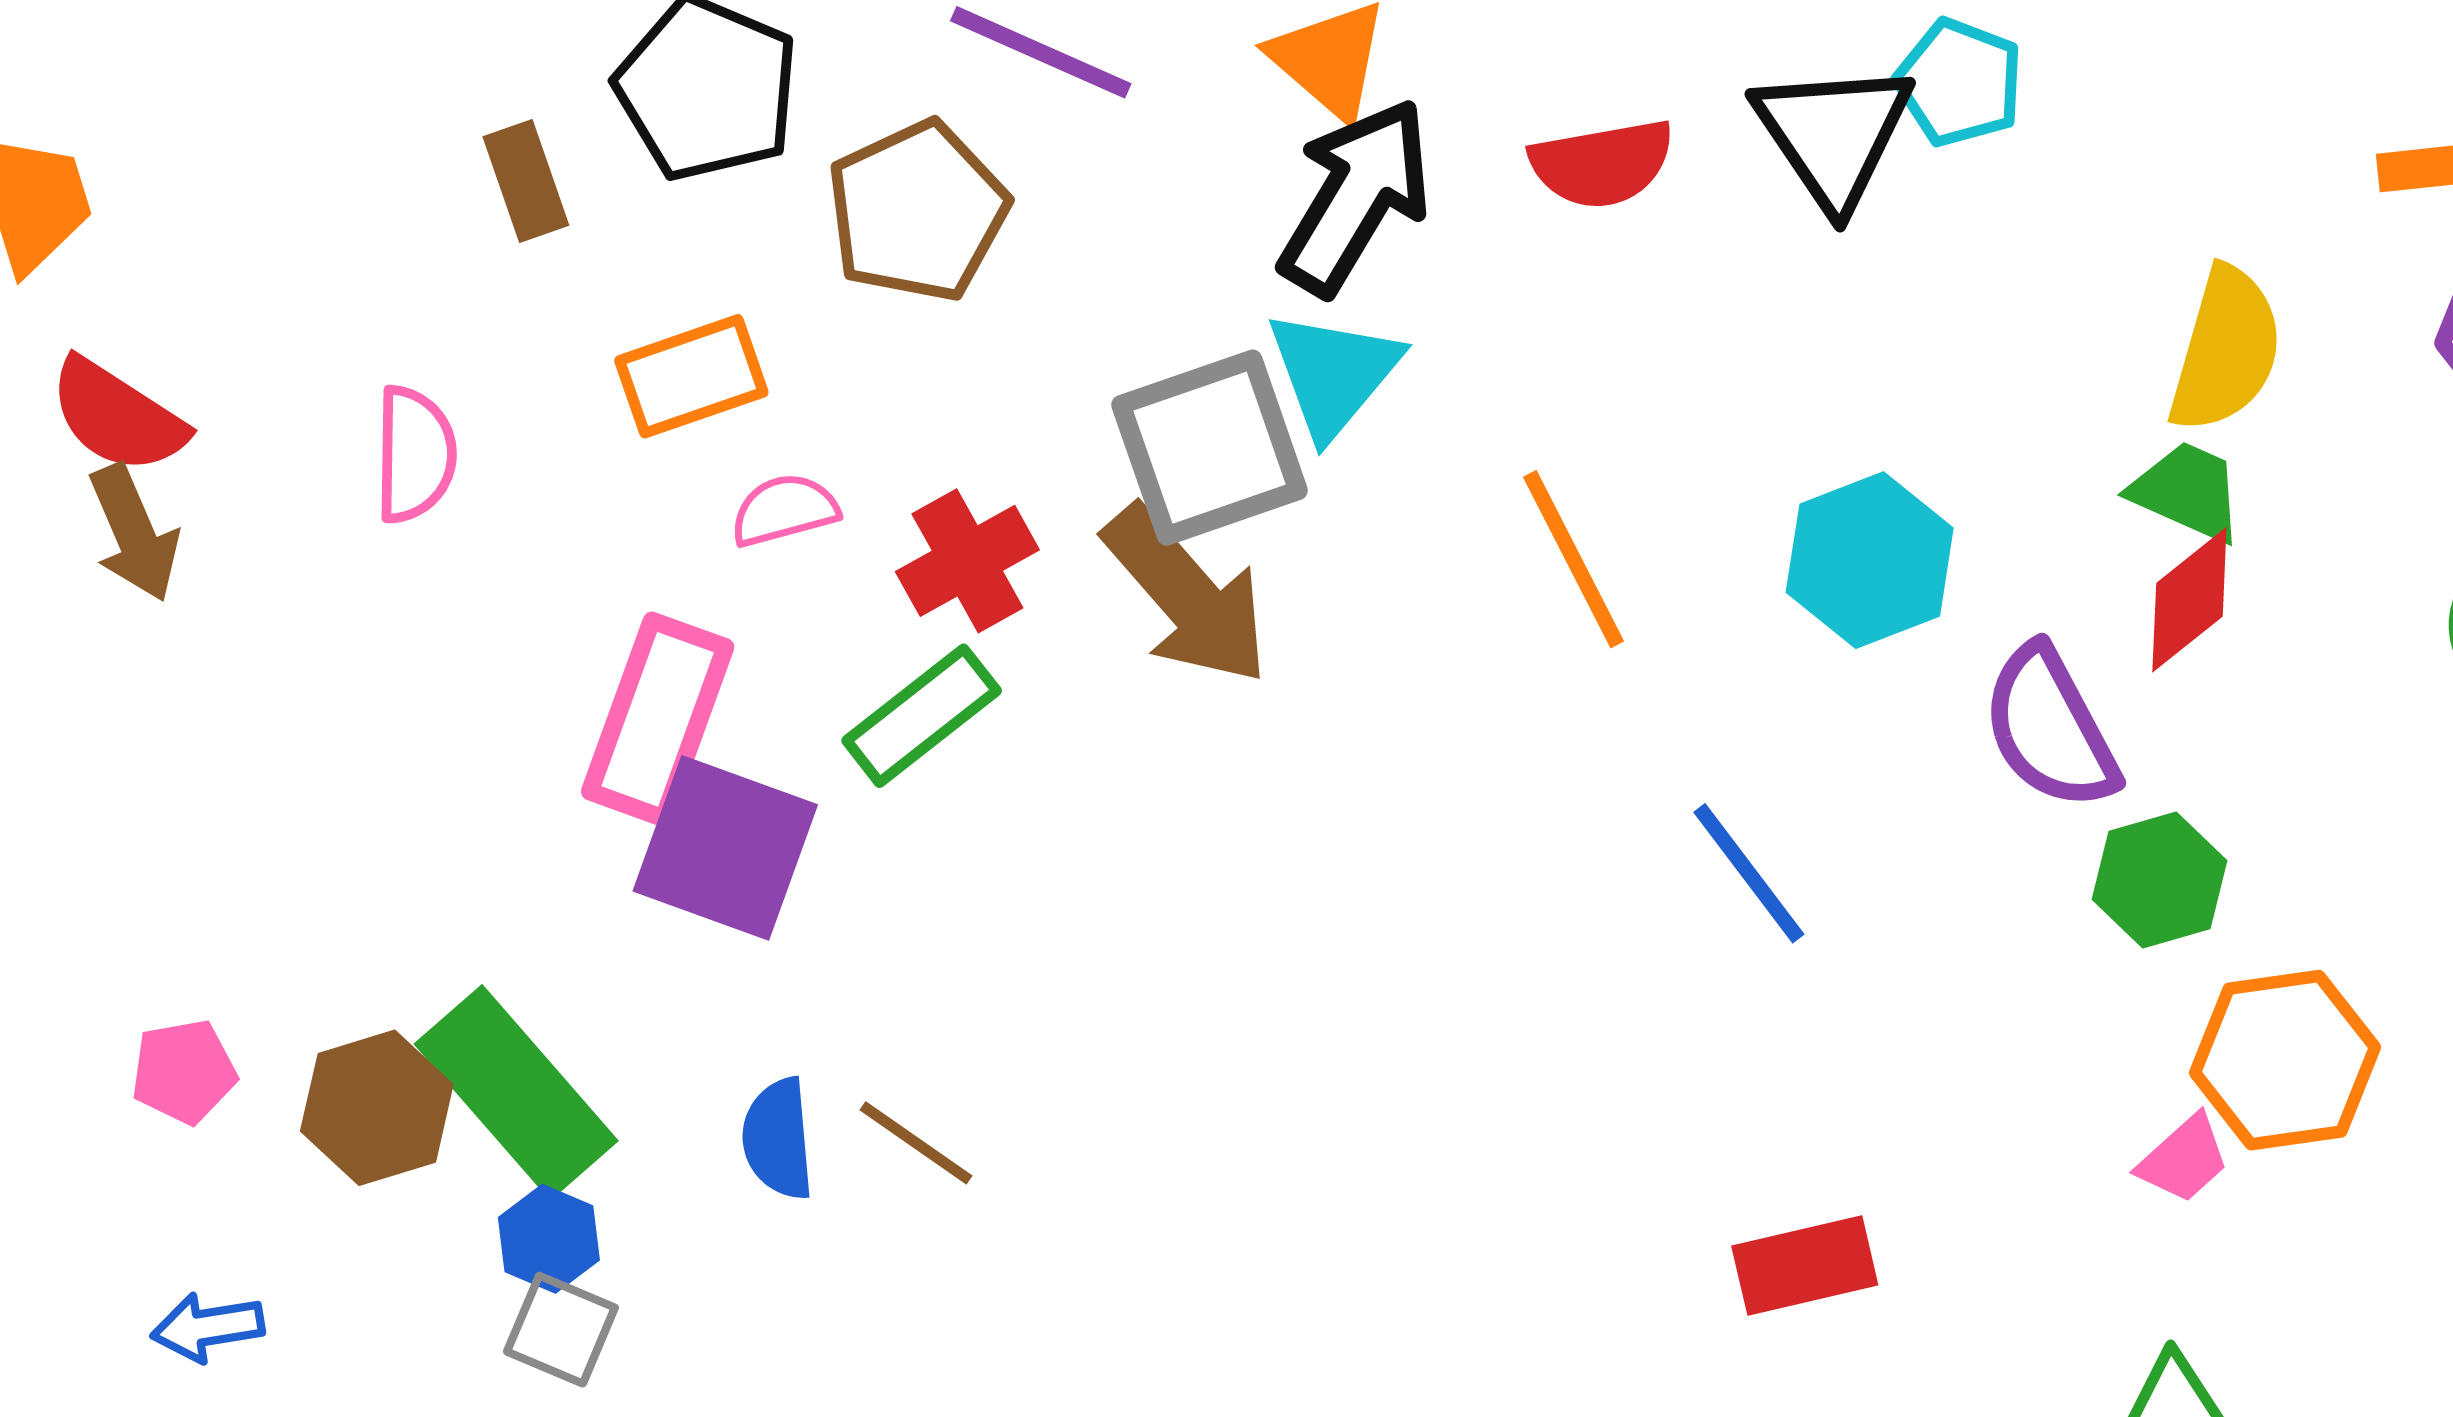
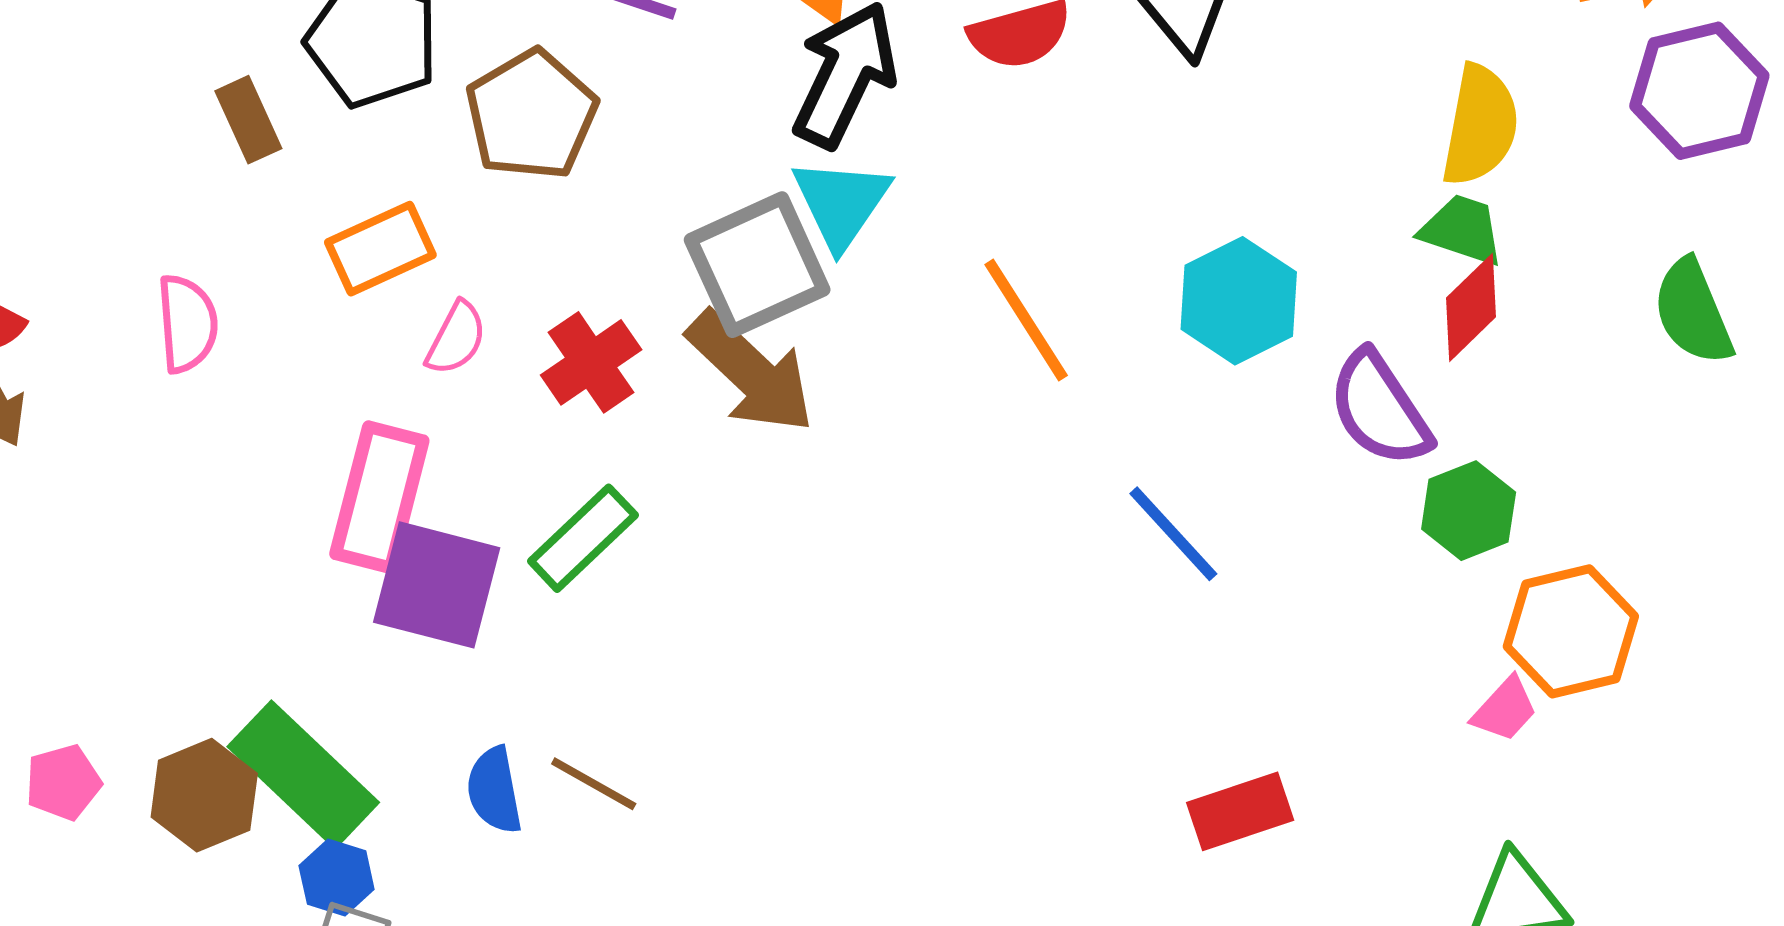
pink semicircle: (784, 510) -> (456, 338), turned 138
green rectangle: (922, 716) -> (583, 538), moved

